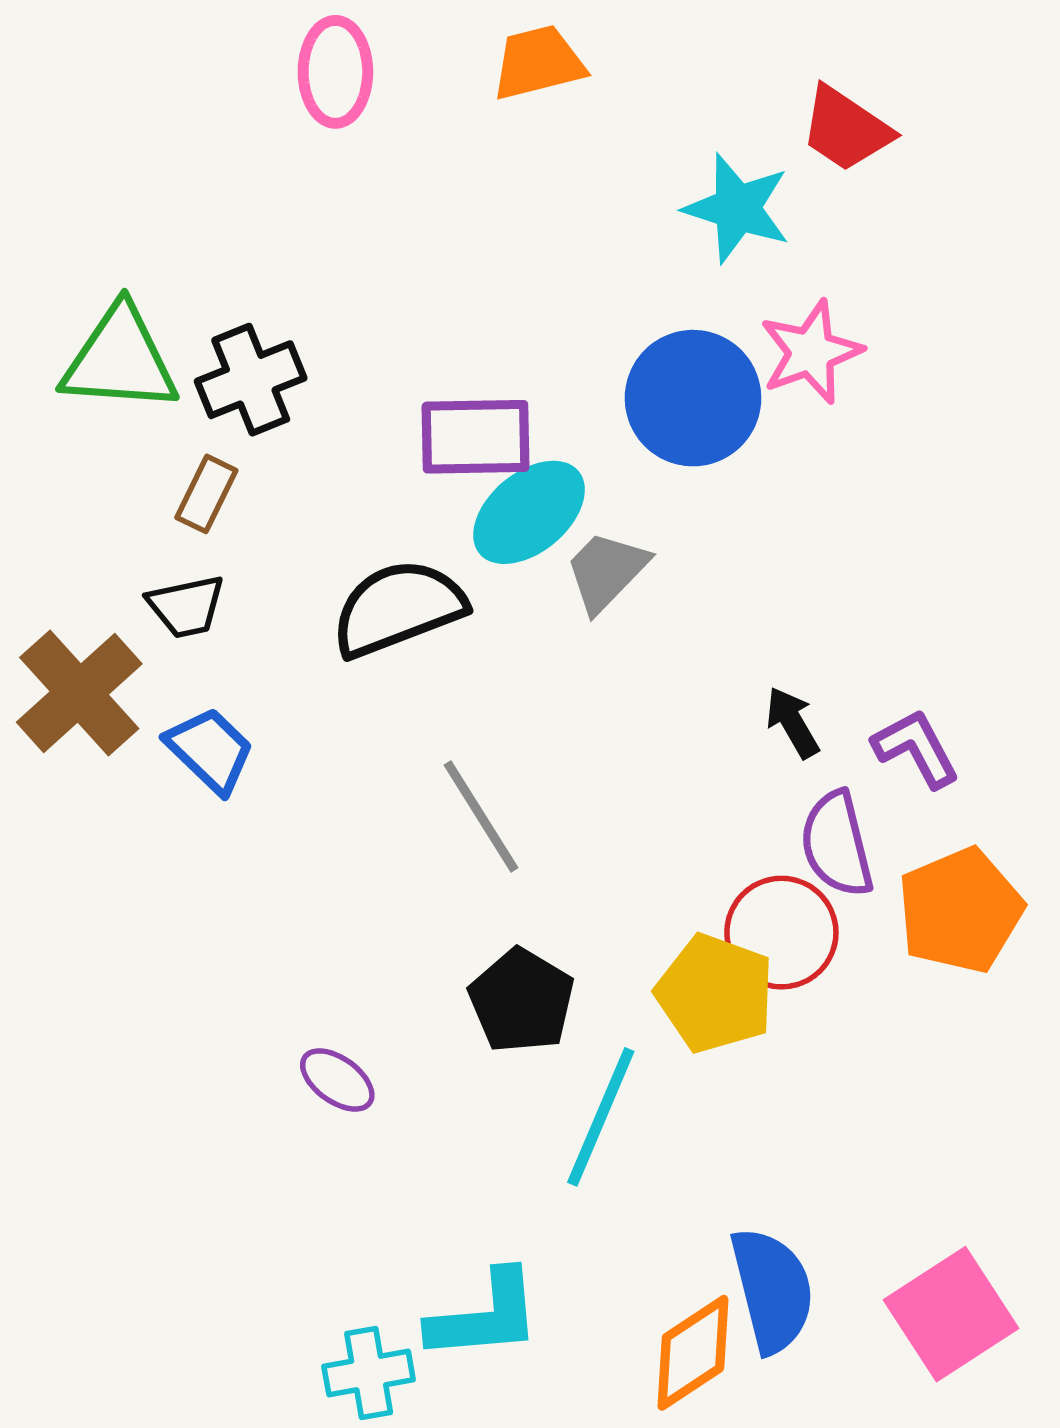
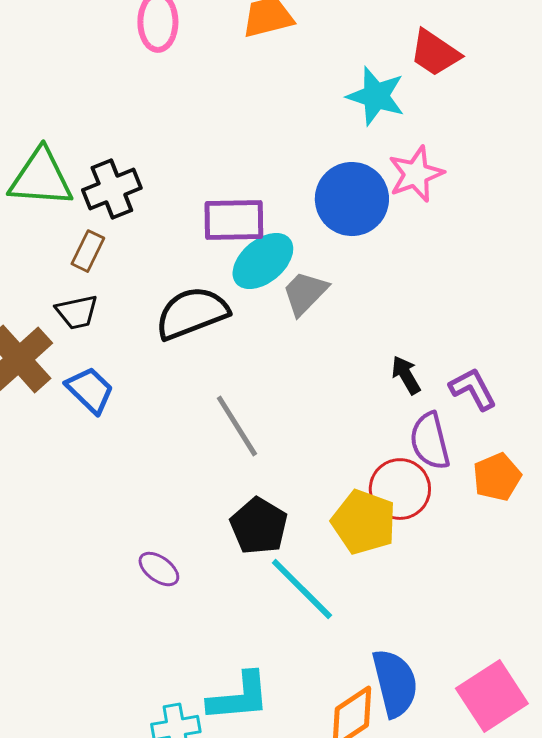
orange pentagon: (960, 910) -> (497, 477), size x0.7
cyan line: (601, 1117) -> (302, 589), turned -68

